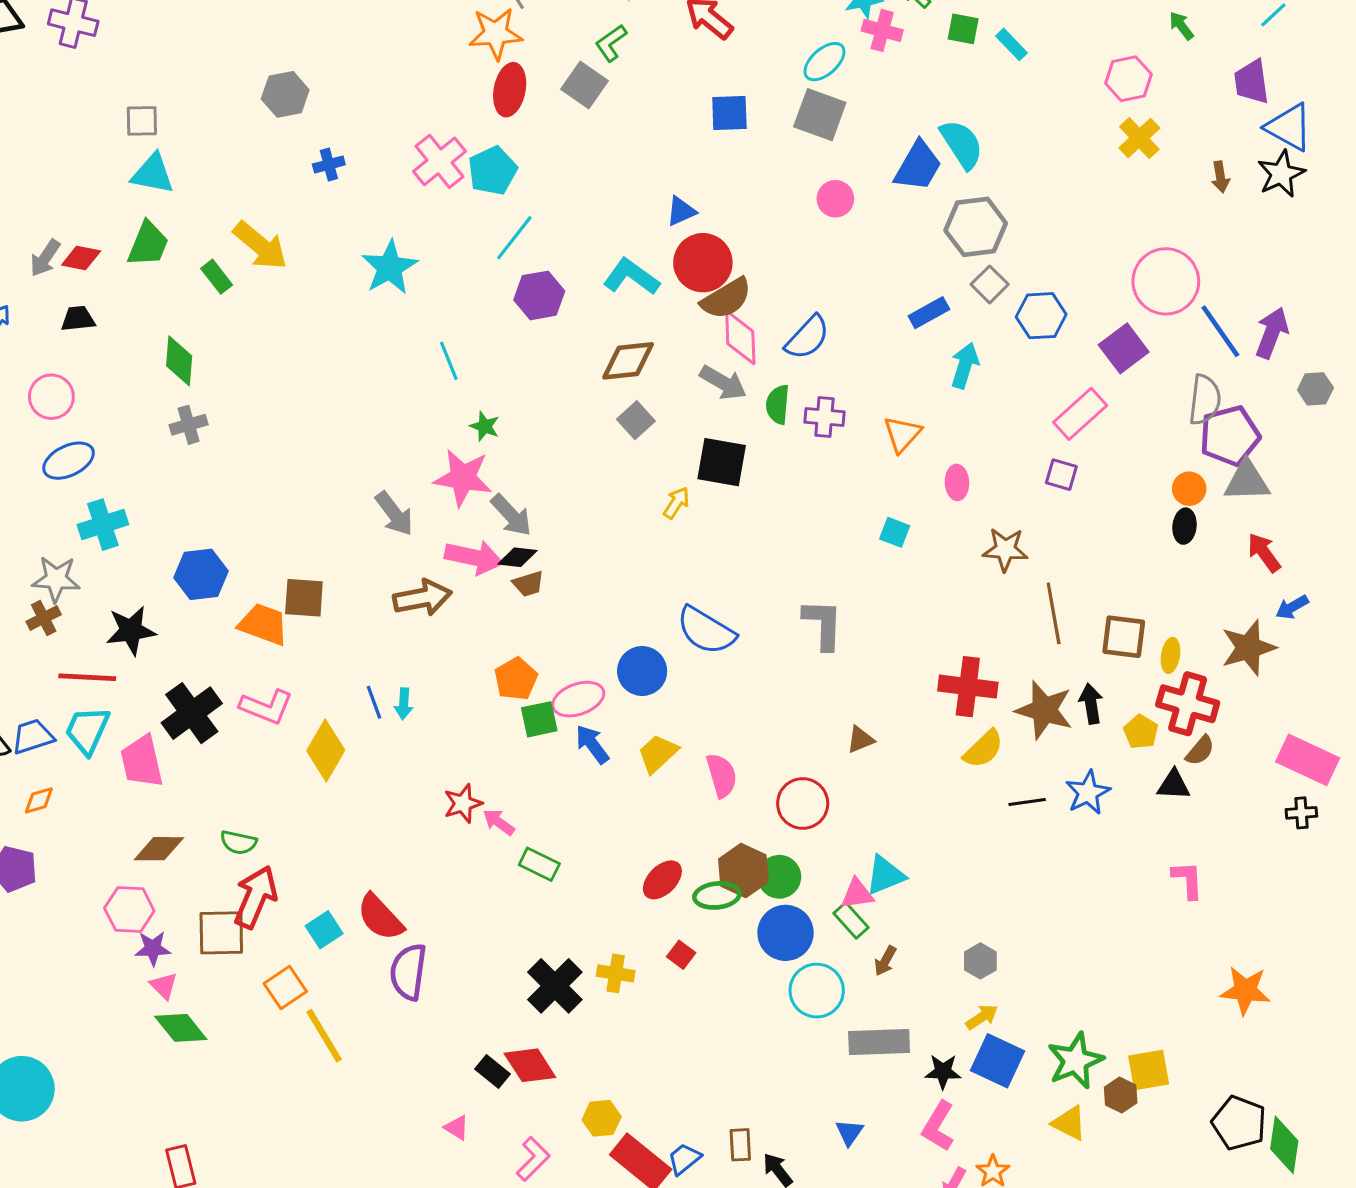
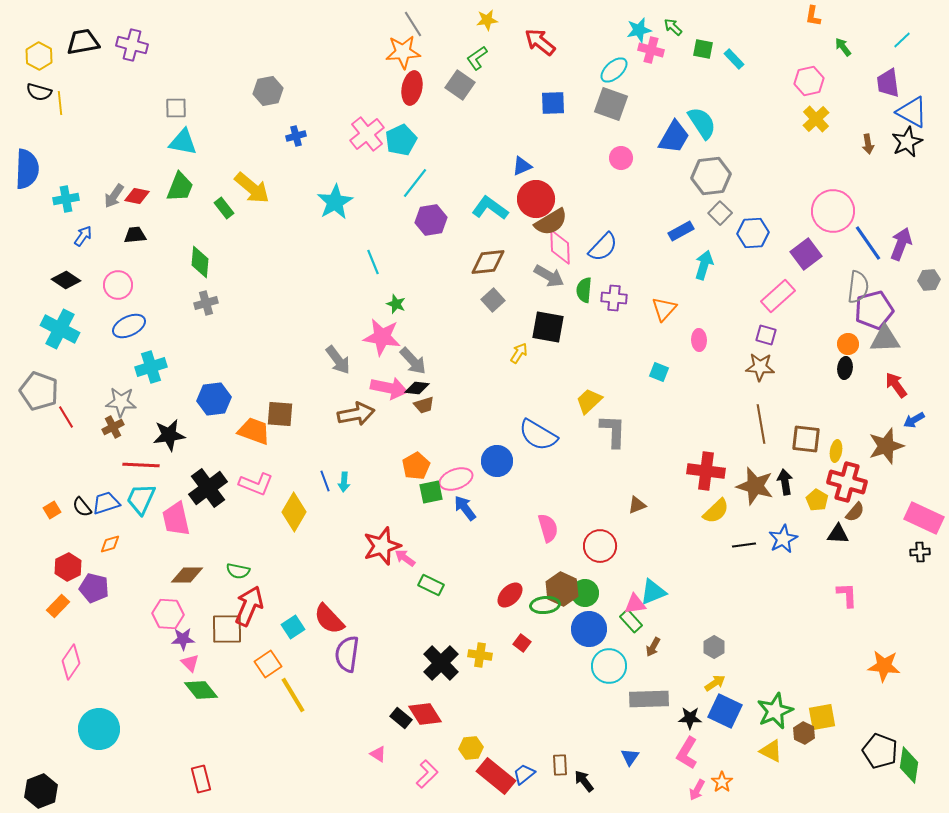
brown star: (1005, 549) -> (760, 367), moved
yellow trapezoid: (658, 754) -> (589, 401), moved
red star: (463, 804) -> (382, 546), size x1.5

